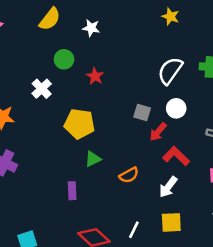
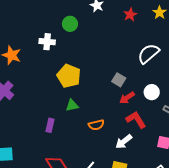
red star: (95, 76) -> (130, 15), moved
white cross: (42, 89) -> (47, 42), turned 35
white circle: (176, 108) -> (152, 92), moved

